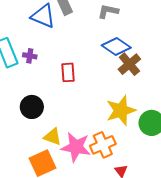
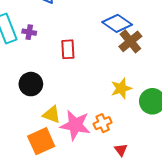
yellow star: (121, 110) -> (121, 88), size x0.7
orange cross: (103, 145) -> (103, 123), size x0.7

